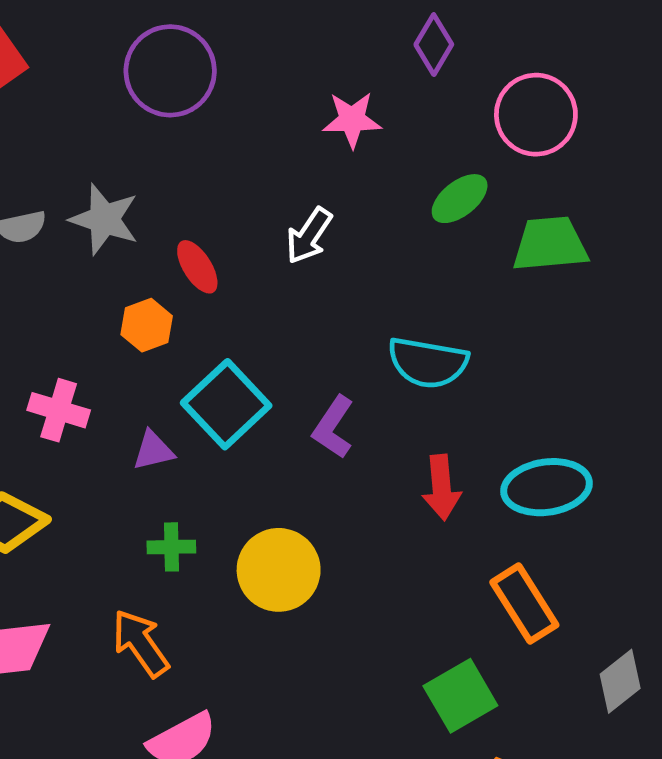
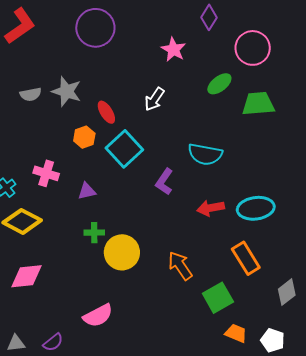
pink star: (352, 120) -> (173, 49), turned 30
cyan square: (226, 404) -> (124, 149), moved
red arrow: (441, 487) -> (211, 208), turned 84
yellow circle: (279, 570) -> (122, 252), moved
orange arrow: (141, 643) -> (180, 266), moved

